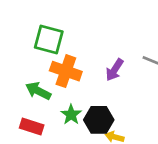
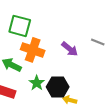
purple arrow: (115, 70) -> (70, 49), turned -84

